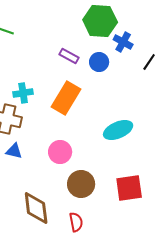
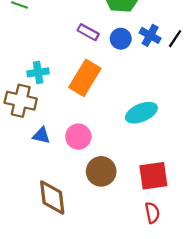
blue cross: (123, 42) -> (150, 35), moved
blue triangle: (14, 151) -> (41, 136), moved
red semicircle: (76, 222) -> (152, 213), moved

